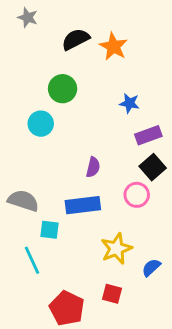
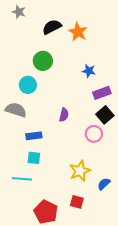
gray semicircle: (23, 201) -> (16, 110), moved
blue rectangle: (83, 205) -> (34, 136), moved, size x0.7
cyan line: (32, 260) -> (22, 179), turned -60

